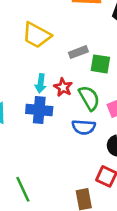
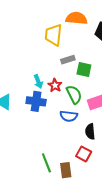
yellow trapezoid: (37, 35) -> (53, 35), moved, turned 65
cyan arrow: (41, 83) -> (38, 82), turned -32
green line: (23, 189) -> (46, 163), moved

